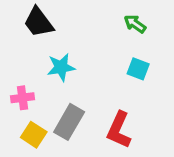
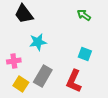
cyan square: (138, 69) -> (85, 54), moved

